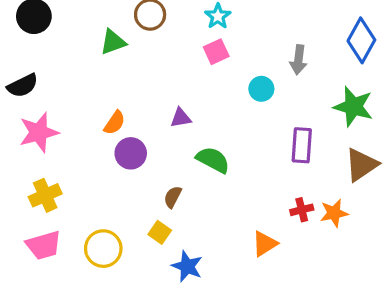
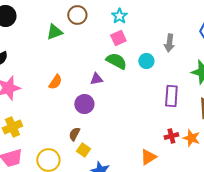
purple circle: (131, 153) -> (84, 104), moved
green semicircle: (213, 160) -> (116, 61), moved
brown semicircle: (173, 197) -> (74, 134), moved
orange star: (334, 213) -> (191, 138), turned 30

